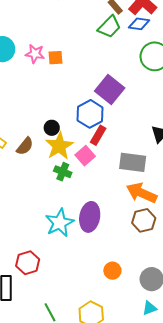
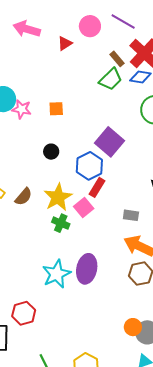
pink star: (35, 54) -> (22, 109), moved
black circle: (52, 128) -> (51, 152), moved
gray rectangle: (133, 162) -> (131, 215), size x0.6
orange circle: (112, 271) -> (133, 327), moved

